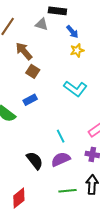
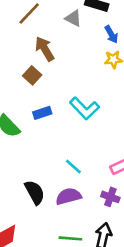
brown square: (33, 71) -> (32, 75), moved
cyan L-shape: (75, 89) -> (85, 108), moved
cyan line: (61, 136) -> (73, 167), turned -32

